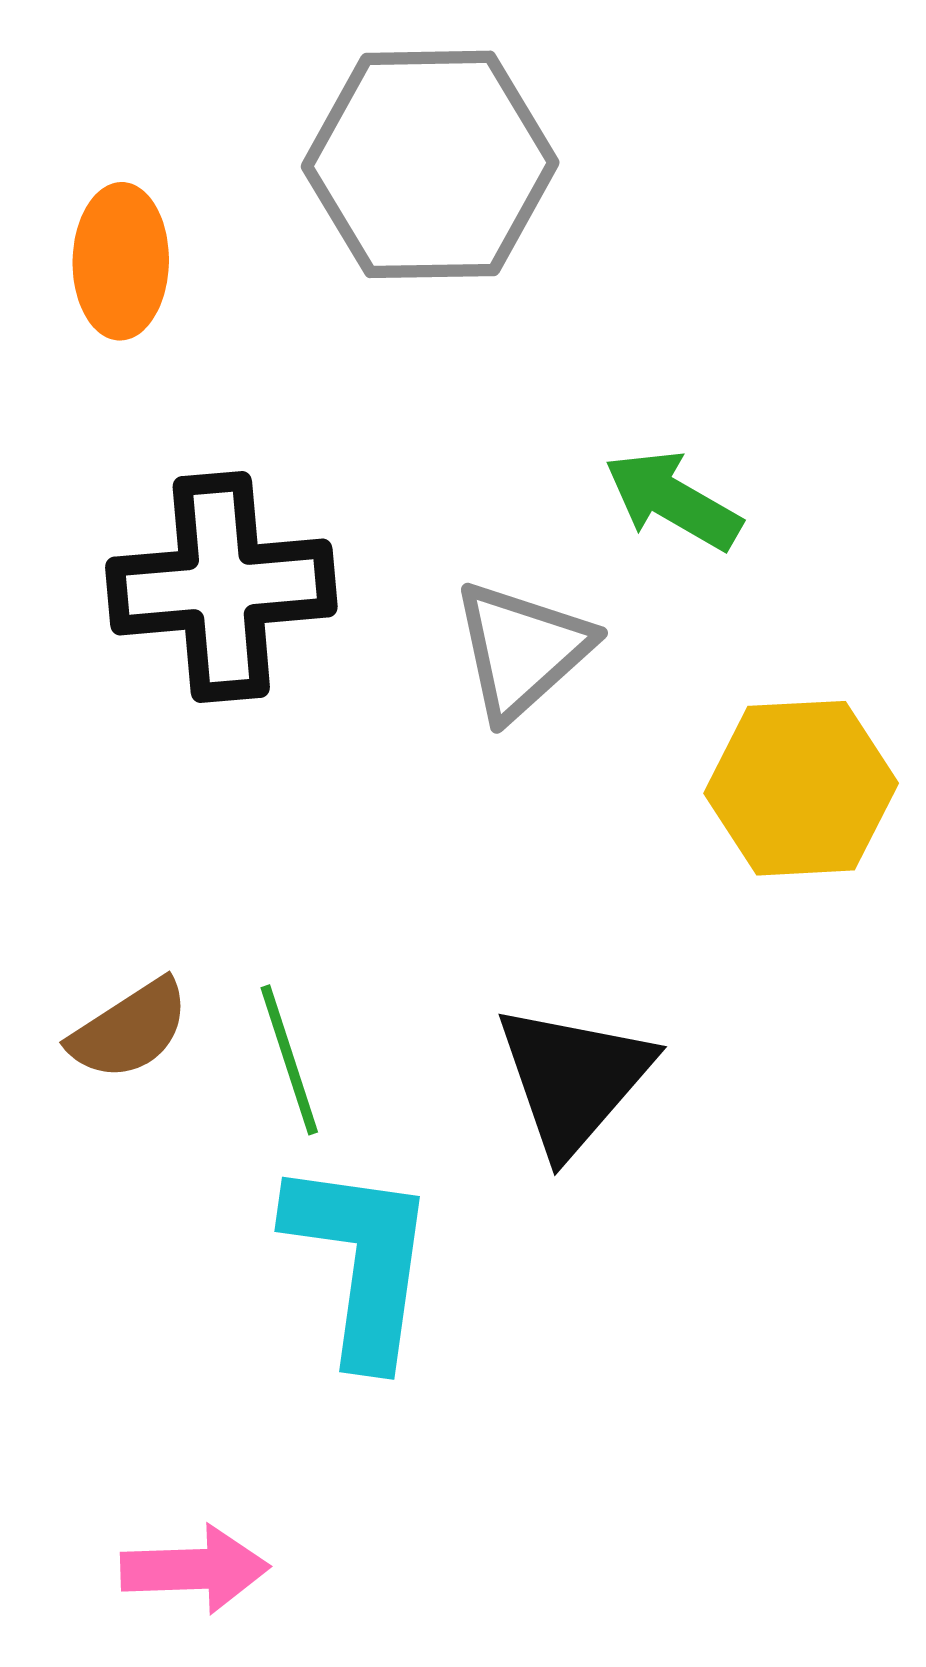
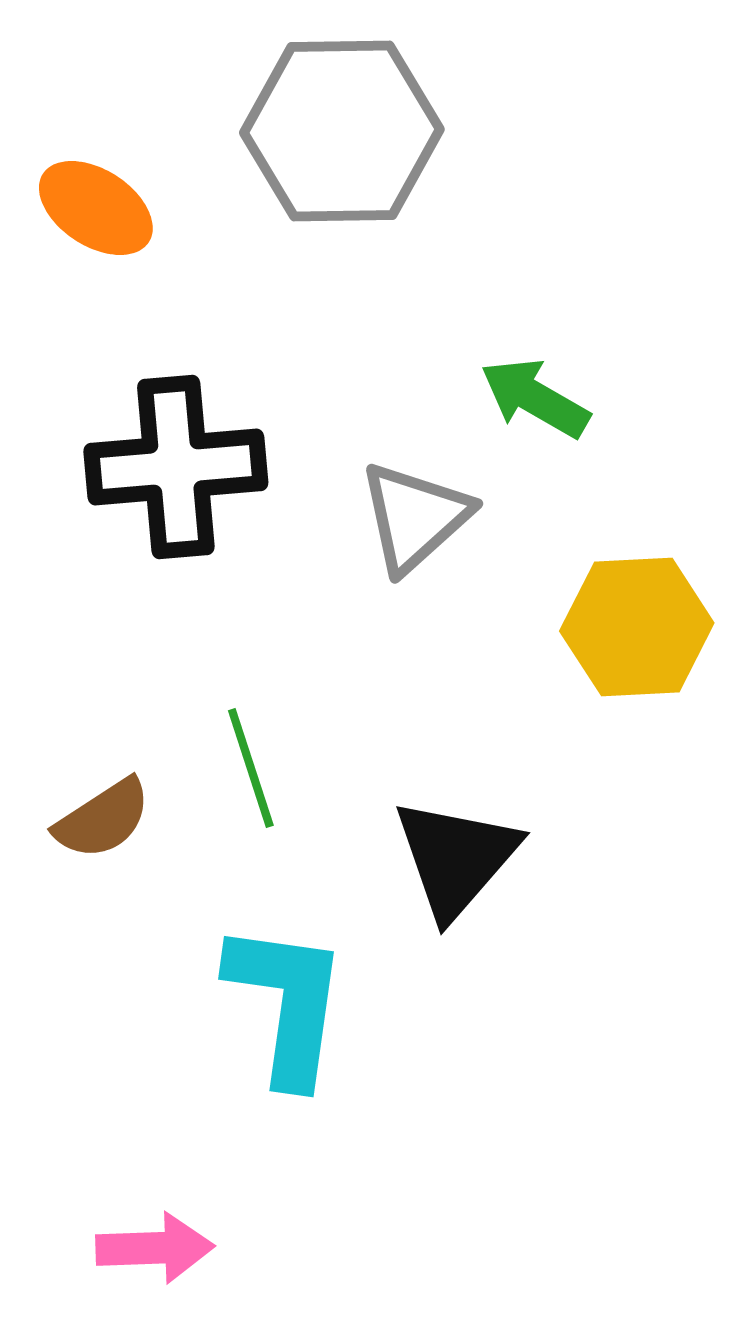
orange ellipse: (121, 261) -> (96, 208), turned -58
green line: (289, 1060) -> (251, 768), moved

